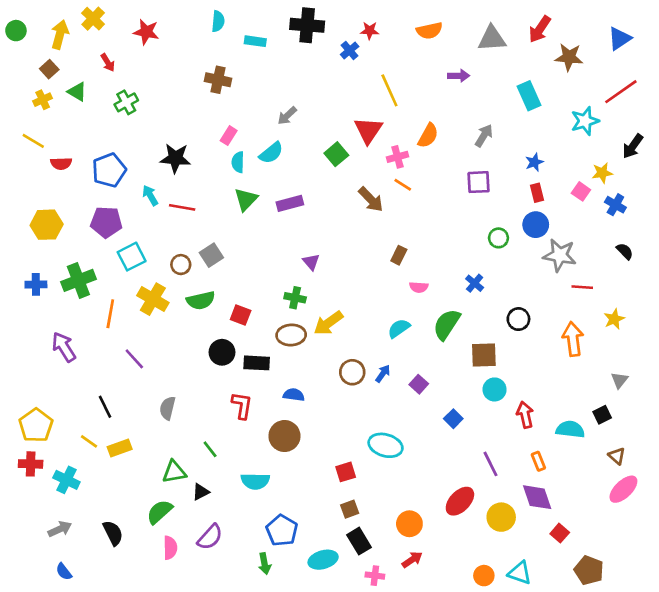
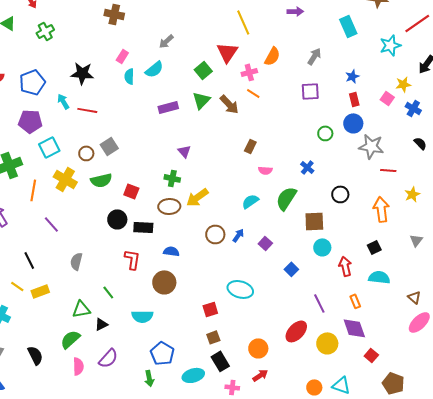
green triangle: (246, 199) -> (201, 100), moved
black square: (602, 415) -> (374, 247), moved

